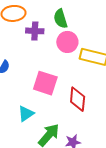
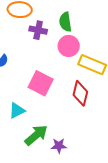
red diamond: (78, 99) -> (80, 93), moved

